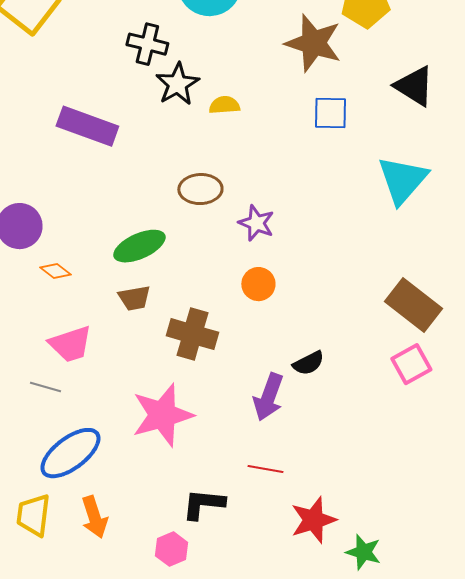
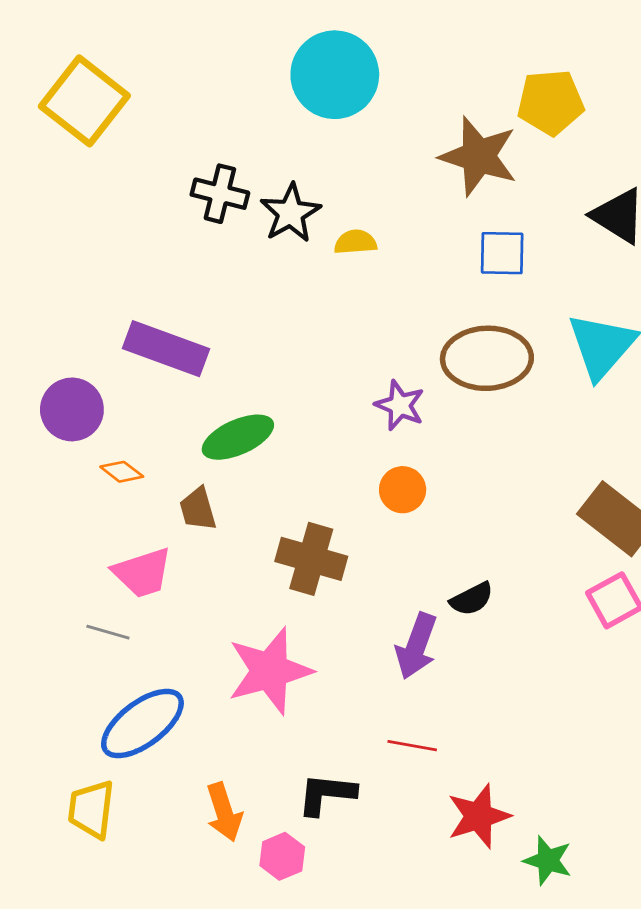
black cross: (147, 44) -> (220, 194), moved
purple rectangle: (87, 126) -> (166, 349), moved
brown ellipse: (200, 189) -> (487, 358), moved, size x1.5
brown trapezoid: (134, 298) -> (198, 509), moved, turned 84
orange arrow: (94, 517) -> (224, 812), moved

